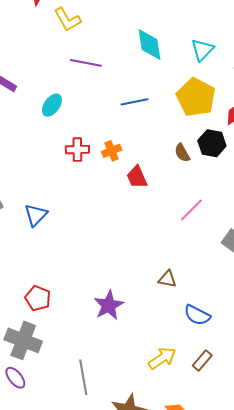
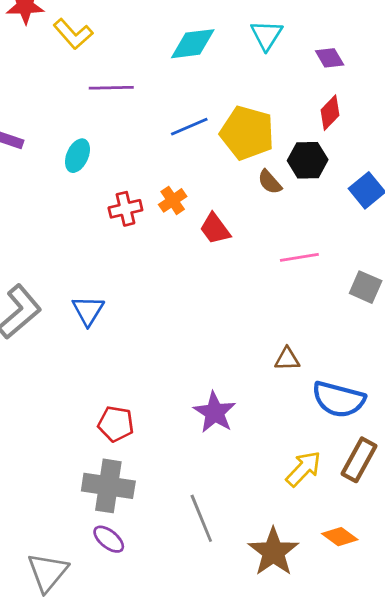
cyan diamond: (150, 44) -> (193, 44), turned -76
yellow pentagon: (196, 97) -> (247, 133), moved
pink line: (191, 210) -> (299, 257), turned 48
blue semicircle: (197, 315) -> (339, 399), size x1.4
brown rectangle: (202, 360) -> (359, 460), size x1.4

